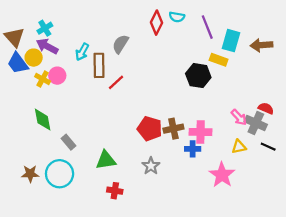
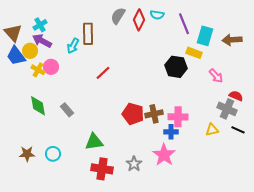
gray semicircle: (120, 44) -> (118, 16), moved
brown rectangle: (99, 65) -> (88, 34), moved
pink arrow: (239, 117) -> (216, 76), moved
gray rectangle: (69, 142) -> (67, 110), moved
gray star: (151, 166) -> (134, 164), moved
cyan circle: (60, 174) -> (53, 154), size x0.6
pink star: (222, 175) -> (164, 155), moved
red cross: (115, 191) -> (102, 169), size x1.5

